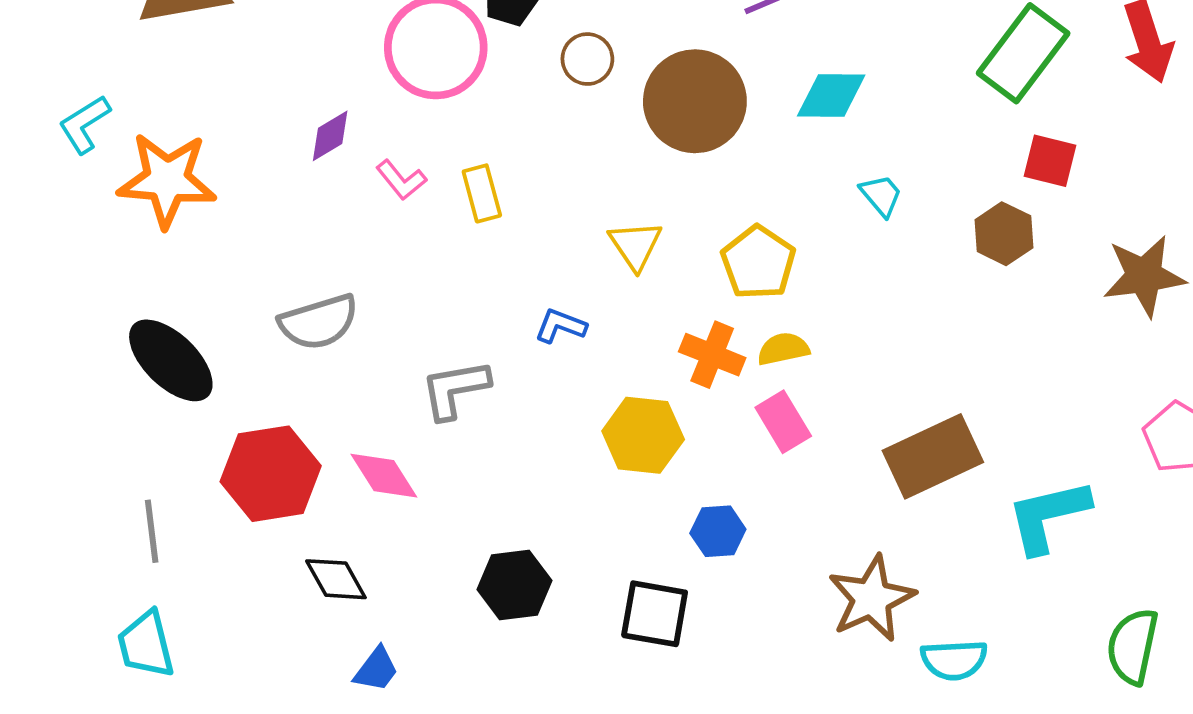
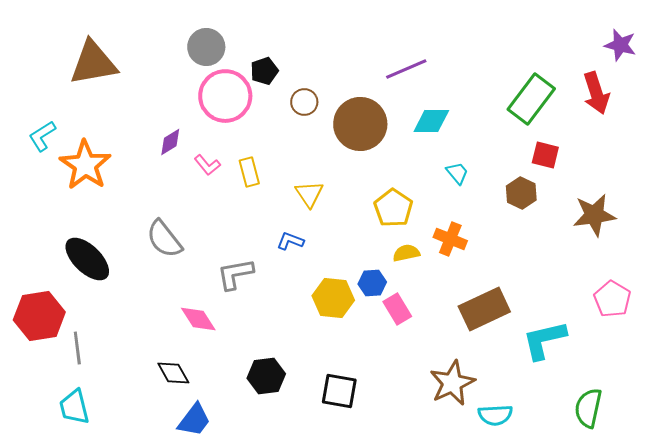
orange star: (167, 180) -> (85, 165), turned 30
yellow triangle: (635, 245) -> (309, 194), moved
gray semicircle: (319, 322) -> (164, 239), turned 69
orange cross: (712, 355) -> (450, 239), moved
pink rectangle: (783, 422) -> (397, 309), moved
red hexagon: (271, 474) -> (39, 316), moved
blue hexagon: (718, 531) -> (372, 283), moved
blue trapezoid: (376, 669) -> (194, 420), size x1.4

